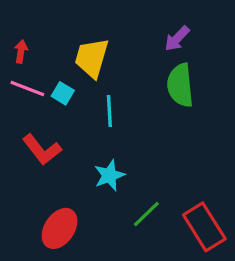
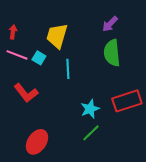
cyan star: (109, 175) -> (90, 109), moved
red rectangle: (204, 227) -> (127, 101), moved, turned -76

